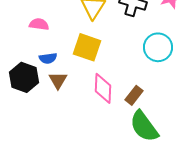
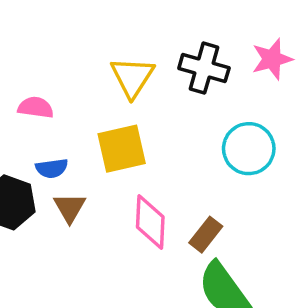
yellow square: (87, 47) -> (122, 149), turned -32

